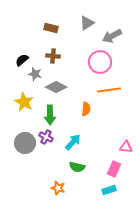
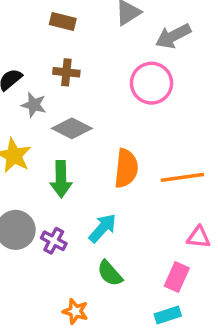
orange line: (109, 90) -> (182, 177), moved
orange semicircle: (86, 109) -> (126, 168), size x1.5
purple cross: (46, 137) -> (54, 241), moved
green semicircle: (77, 167) -> (110, 273), turned 35

